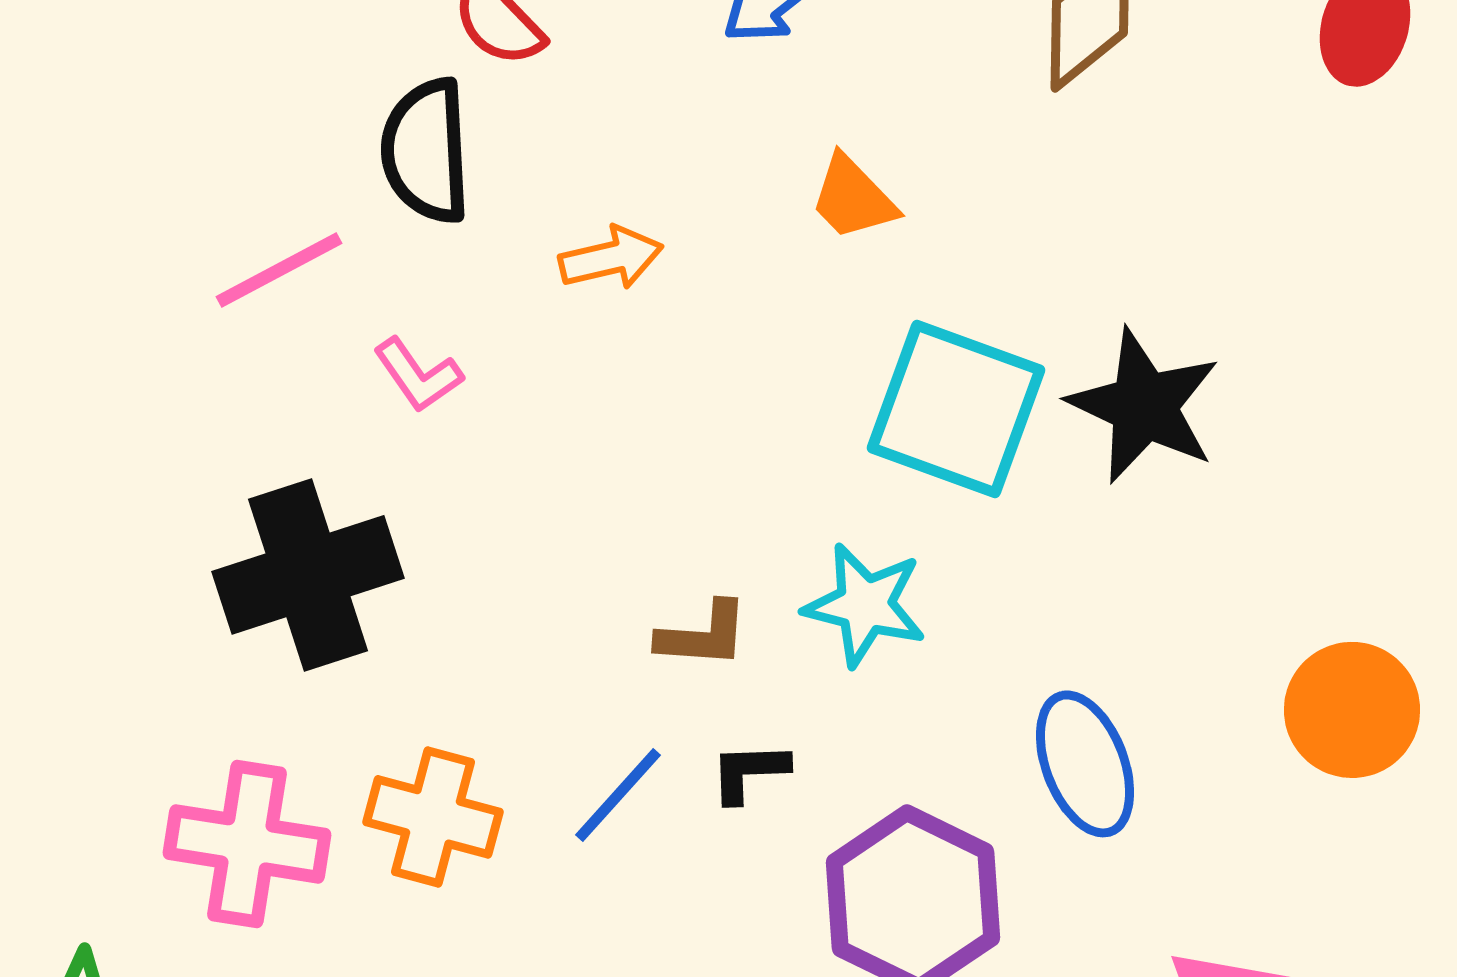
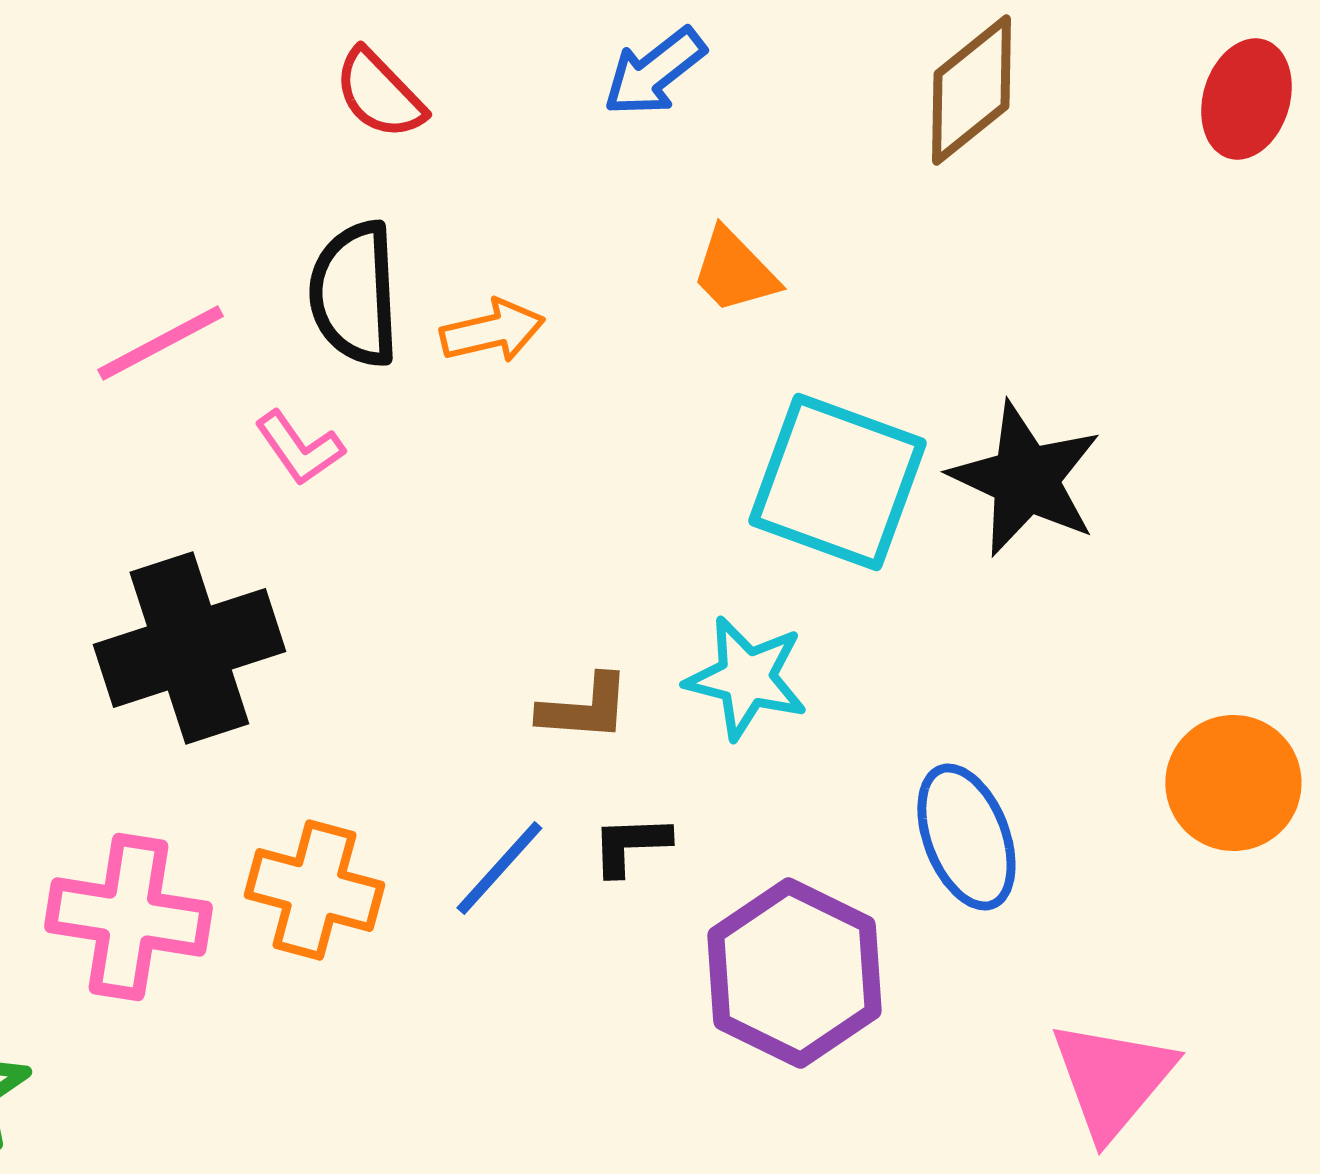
black semicircle: (426, 151) -> (354, 294), moved

